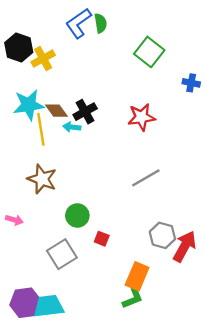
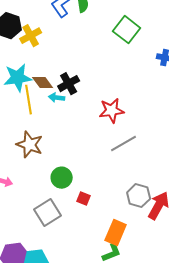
red star: (141, 117) -> (112, 111), moved

